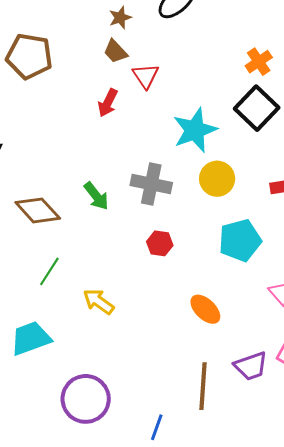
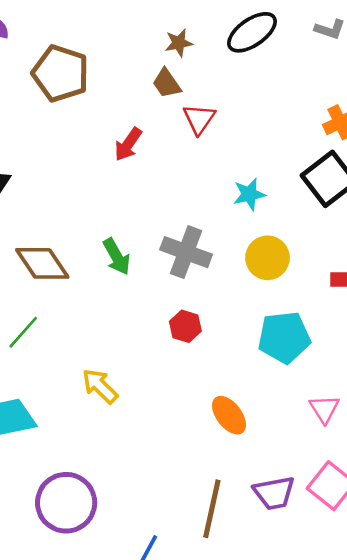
red arrow: (108, 103) -> (128, 144), moved
cyan star: (195, 130) -> (249, 194), size x0.6
green line: (49, 271) -> (23, 332), moved

